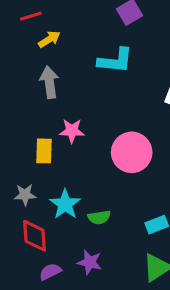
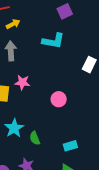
pink circle: (132, 152) -> (59, 99), size x0.6
green semicircle: (99, 217) -> (35, 138), turned 72

